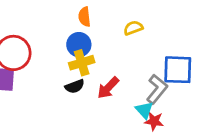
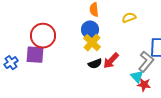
yellow cross: (82, 63) -> (92, 43), turned -30
black semicircle: (75, 86) -> (95, 64), moved

